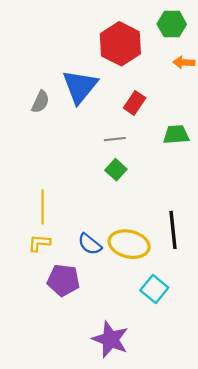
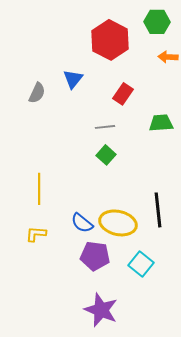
blue triangle: (80, 86) -> (73, 79), size x0.6
yellow L-shape: (39, 243) -> (36, 234), moved
purple pentagon: (63, 280) -> (95, 256), moved

